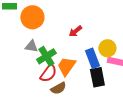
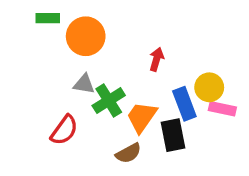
red arrow: (75, 31) -> (156, 59), turned 144
red semicircle: (48, 73) -> (64, 130), moved
black rectangle: (97, 77) -> (173, 135), moved

